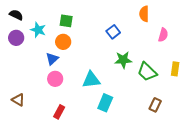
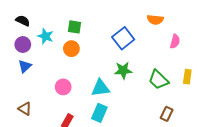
orange semicircle: (144, 14) -> (155, 20), turned -84
blue square: (113, 32) -> (123, 38), size x1.5
blue triangle: (52, 59) -> (25, 66), moved
green star: (123, 60) -> (123, 70), moved
cyan rectangle: (105, 103) -> (99, 113), moved

